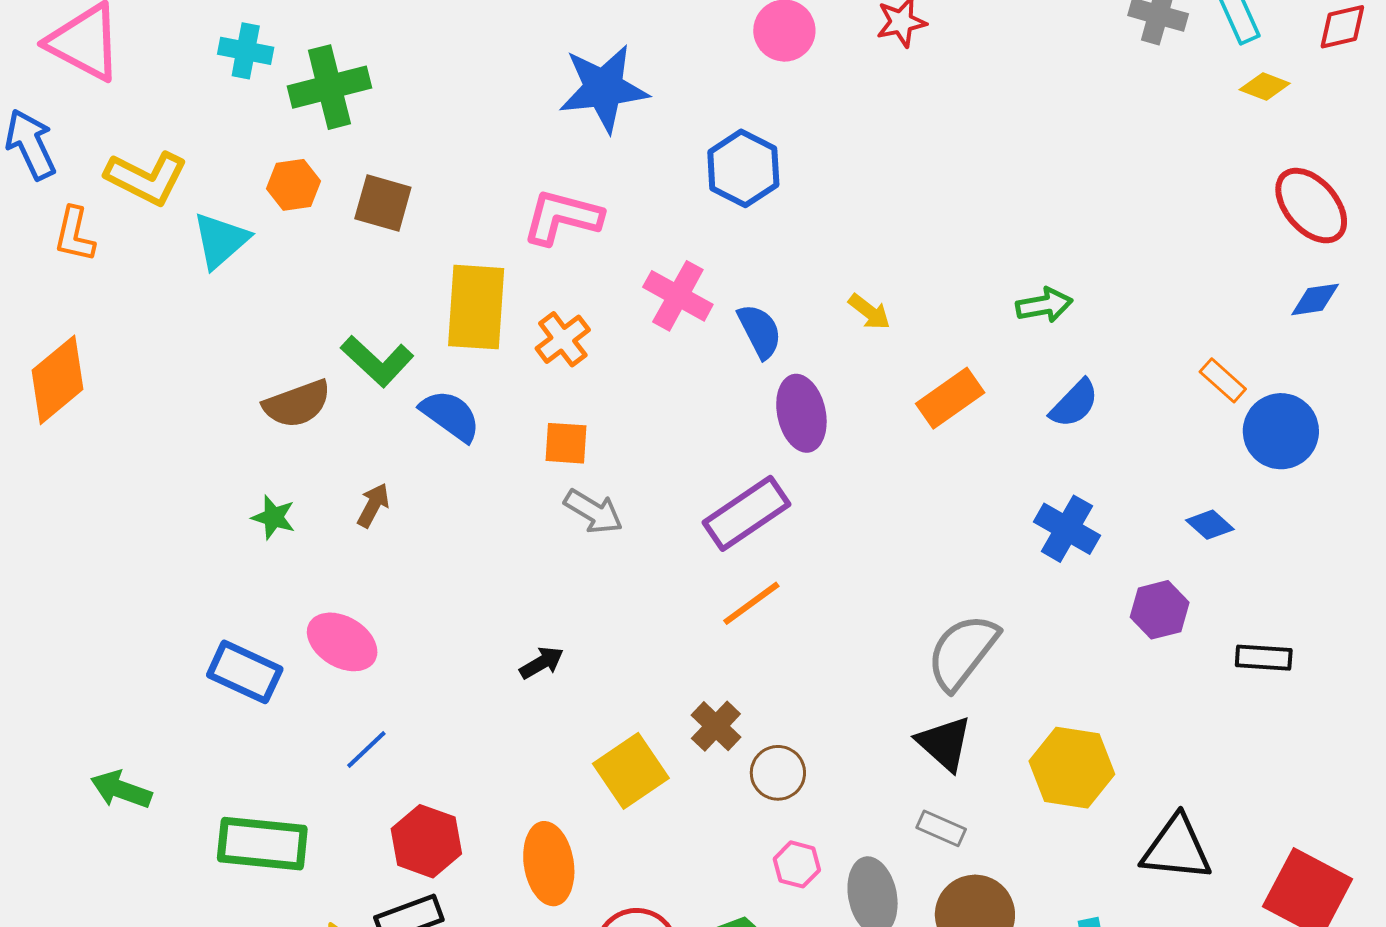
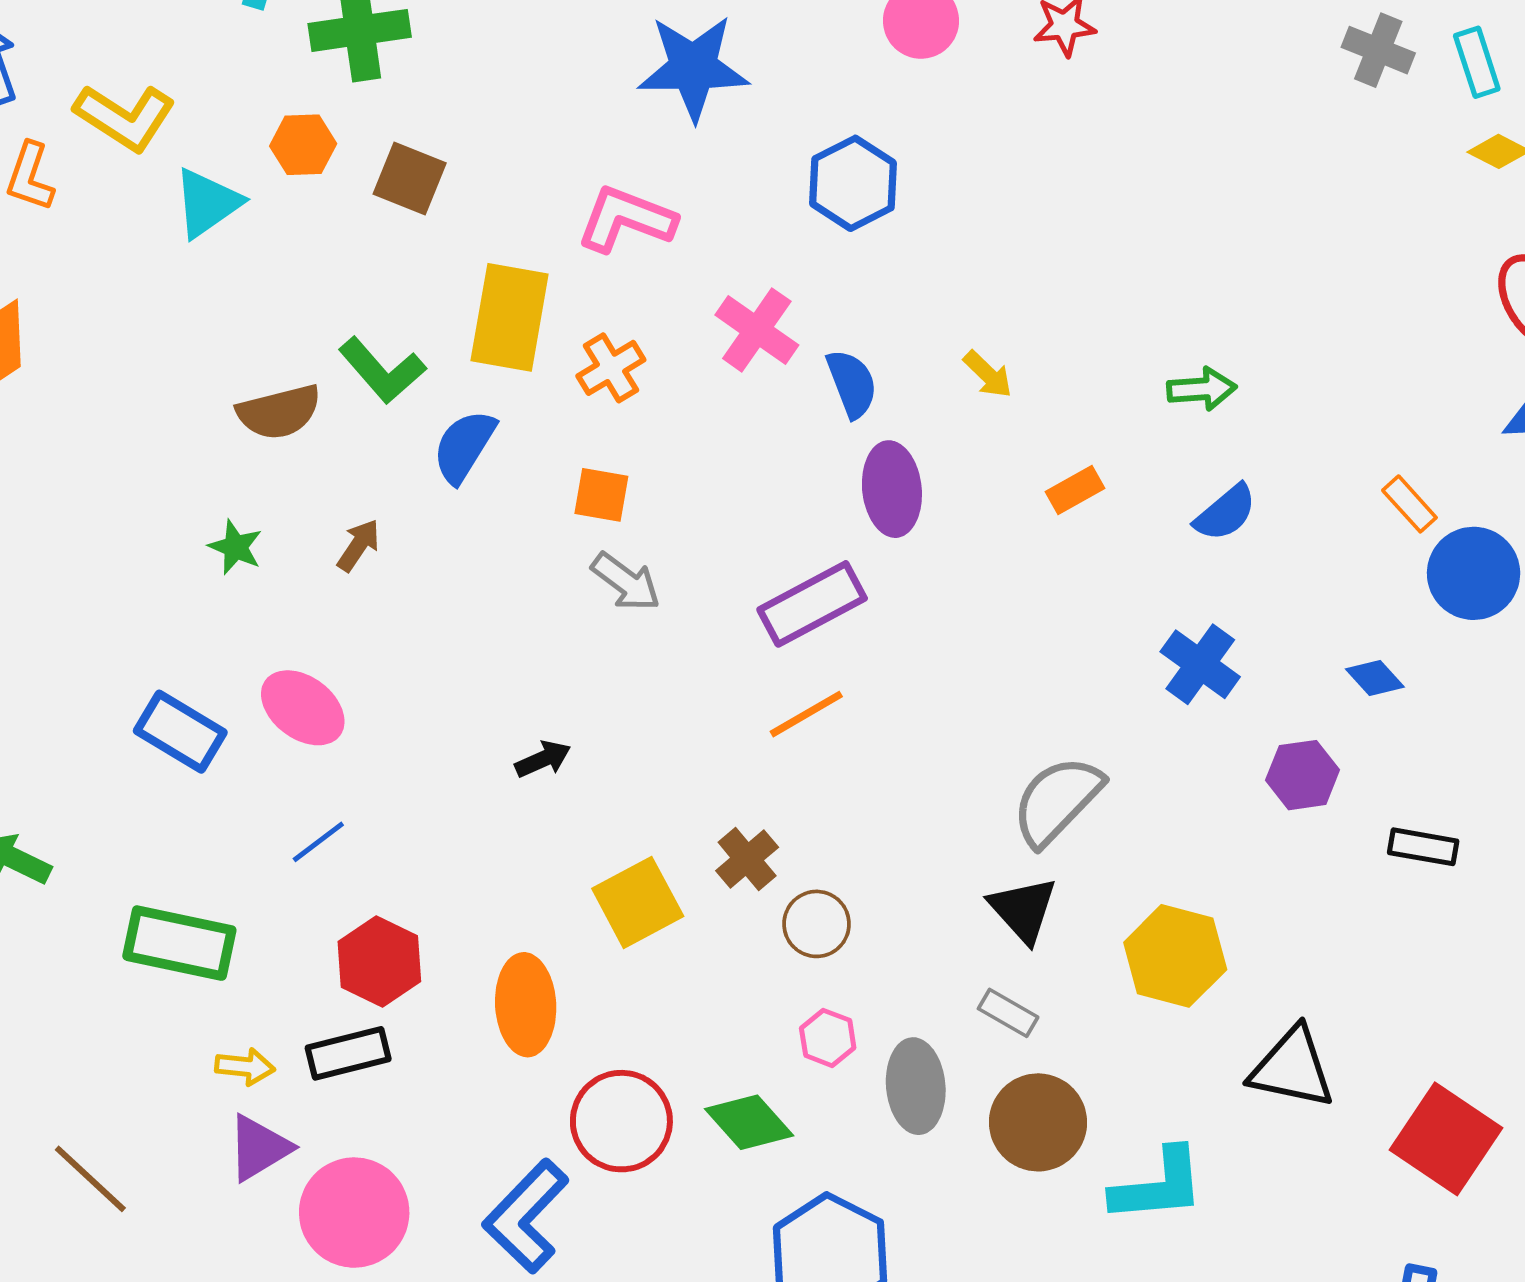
orange rectangle: (950, 398) -> (1075, 490), size x0.7
blue semicircle: (450, 416) -> (464, 446), turned -100

